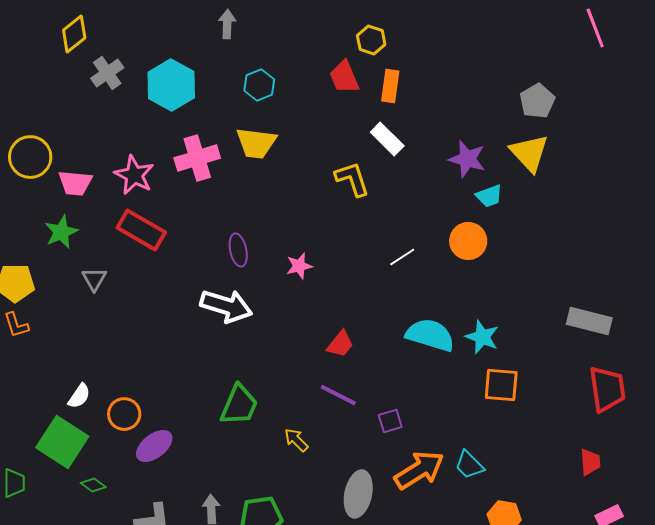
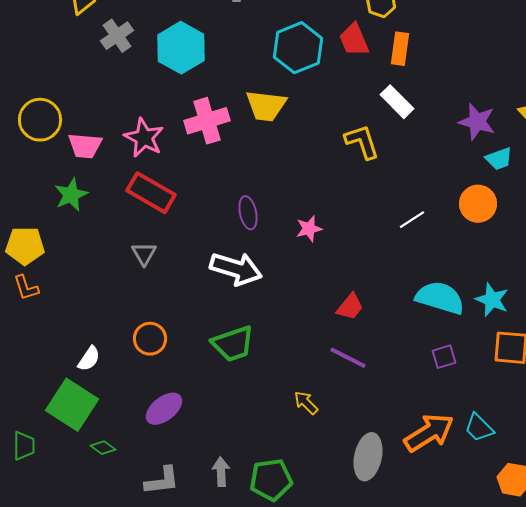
cyan hexagon: (259, 85) -> (298, 48), moved, size x1.6
gray triangle: (94, 279) -> (144, 254), moved
green trapezoid: (239, 405) -> (233, 344), moved, turned 48
orange circle: (124, 414) -> (150, 339), moved
purple square: (390, 421) -> (444, 357), moved

